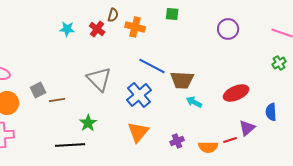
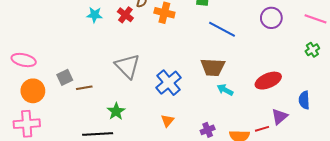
purple circle: (228, 29) -> (271, 18), moved
blue line: (152, 66) -> (222, 29), moved
orange triangle: (138, 132) -> (168, 121), size x0.6

